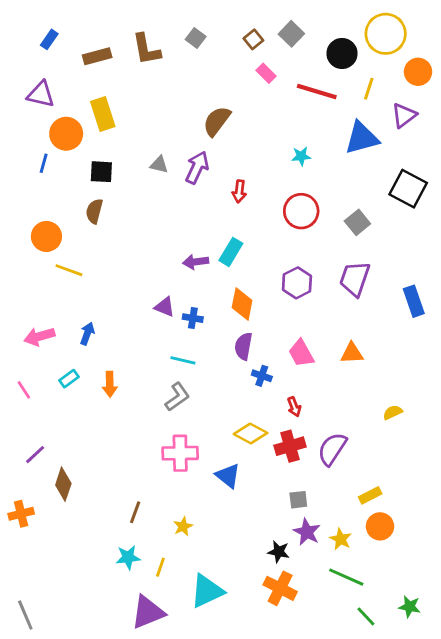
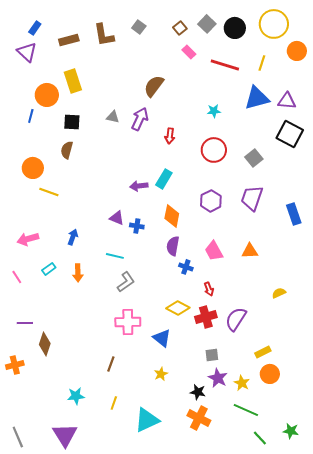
black circle: (342, 53) -> (235, 28), moved
purple triangle: (41, 94) -> (27, 52), moved, turned 30
purple triangle: (404, 115) -> (287, 101), moved, turned 42
blue arrow: (87, 334) -> (73, 237), moved
cyan line: (183, 360) -> (115, 256), moved
purple line: (35, 455) -> (25, 323), turned 42
brown line: (135, 512) -> (111, 364), moved
yellow star: (183, 526) -> (161, 374), moved
cyan star: (128, 557) -> (76, 396), moved
purple triangle: (148, 612) -> (65, 435), moved, turned -40

